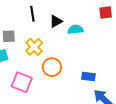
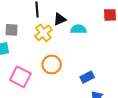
yellow cross: (34, 47) -> (43, 33), moved
blue rectangle: (88, 77) -> (87, 77), turned -40

